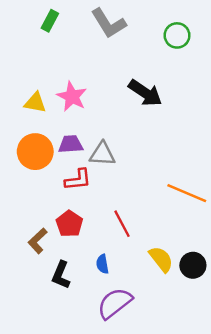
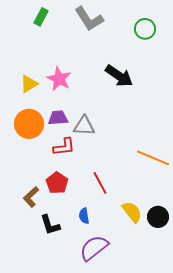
yellow triangle: (35, 103) -> (29, 84), turned -42
black L-shape: (61, 275) -> (50, 225), turned -40

